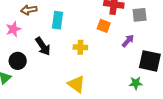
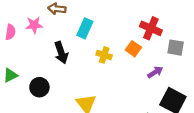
yellow cross: (80, 47) -> (104, 55), moved
black circle: (18, 61) -> (39, 87), moved

